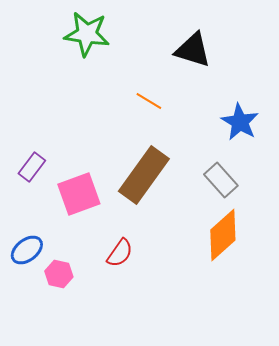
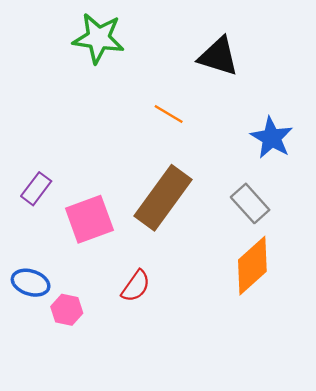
blue ellipse: (27, 250) -> (31, 283), turned 56

